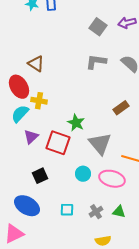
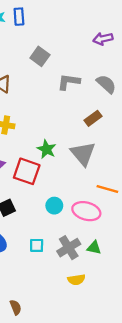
gray square: (98, 27) -> (40, 56), moved
brown rectangle: (121, 108) -> (93, 118), moved
gray triangle: (100, 144) -> (83, 154), moved
gray cross: (96, 212) -> (69, 248), size x1.5

